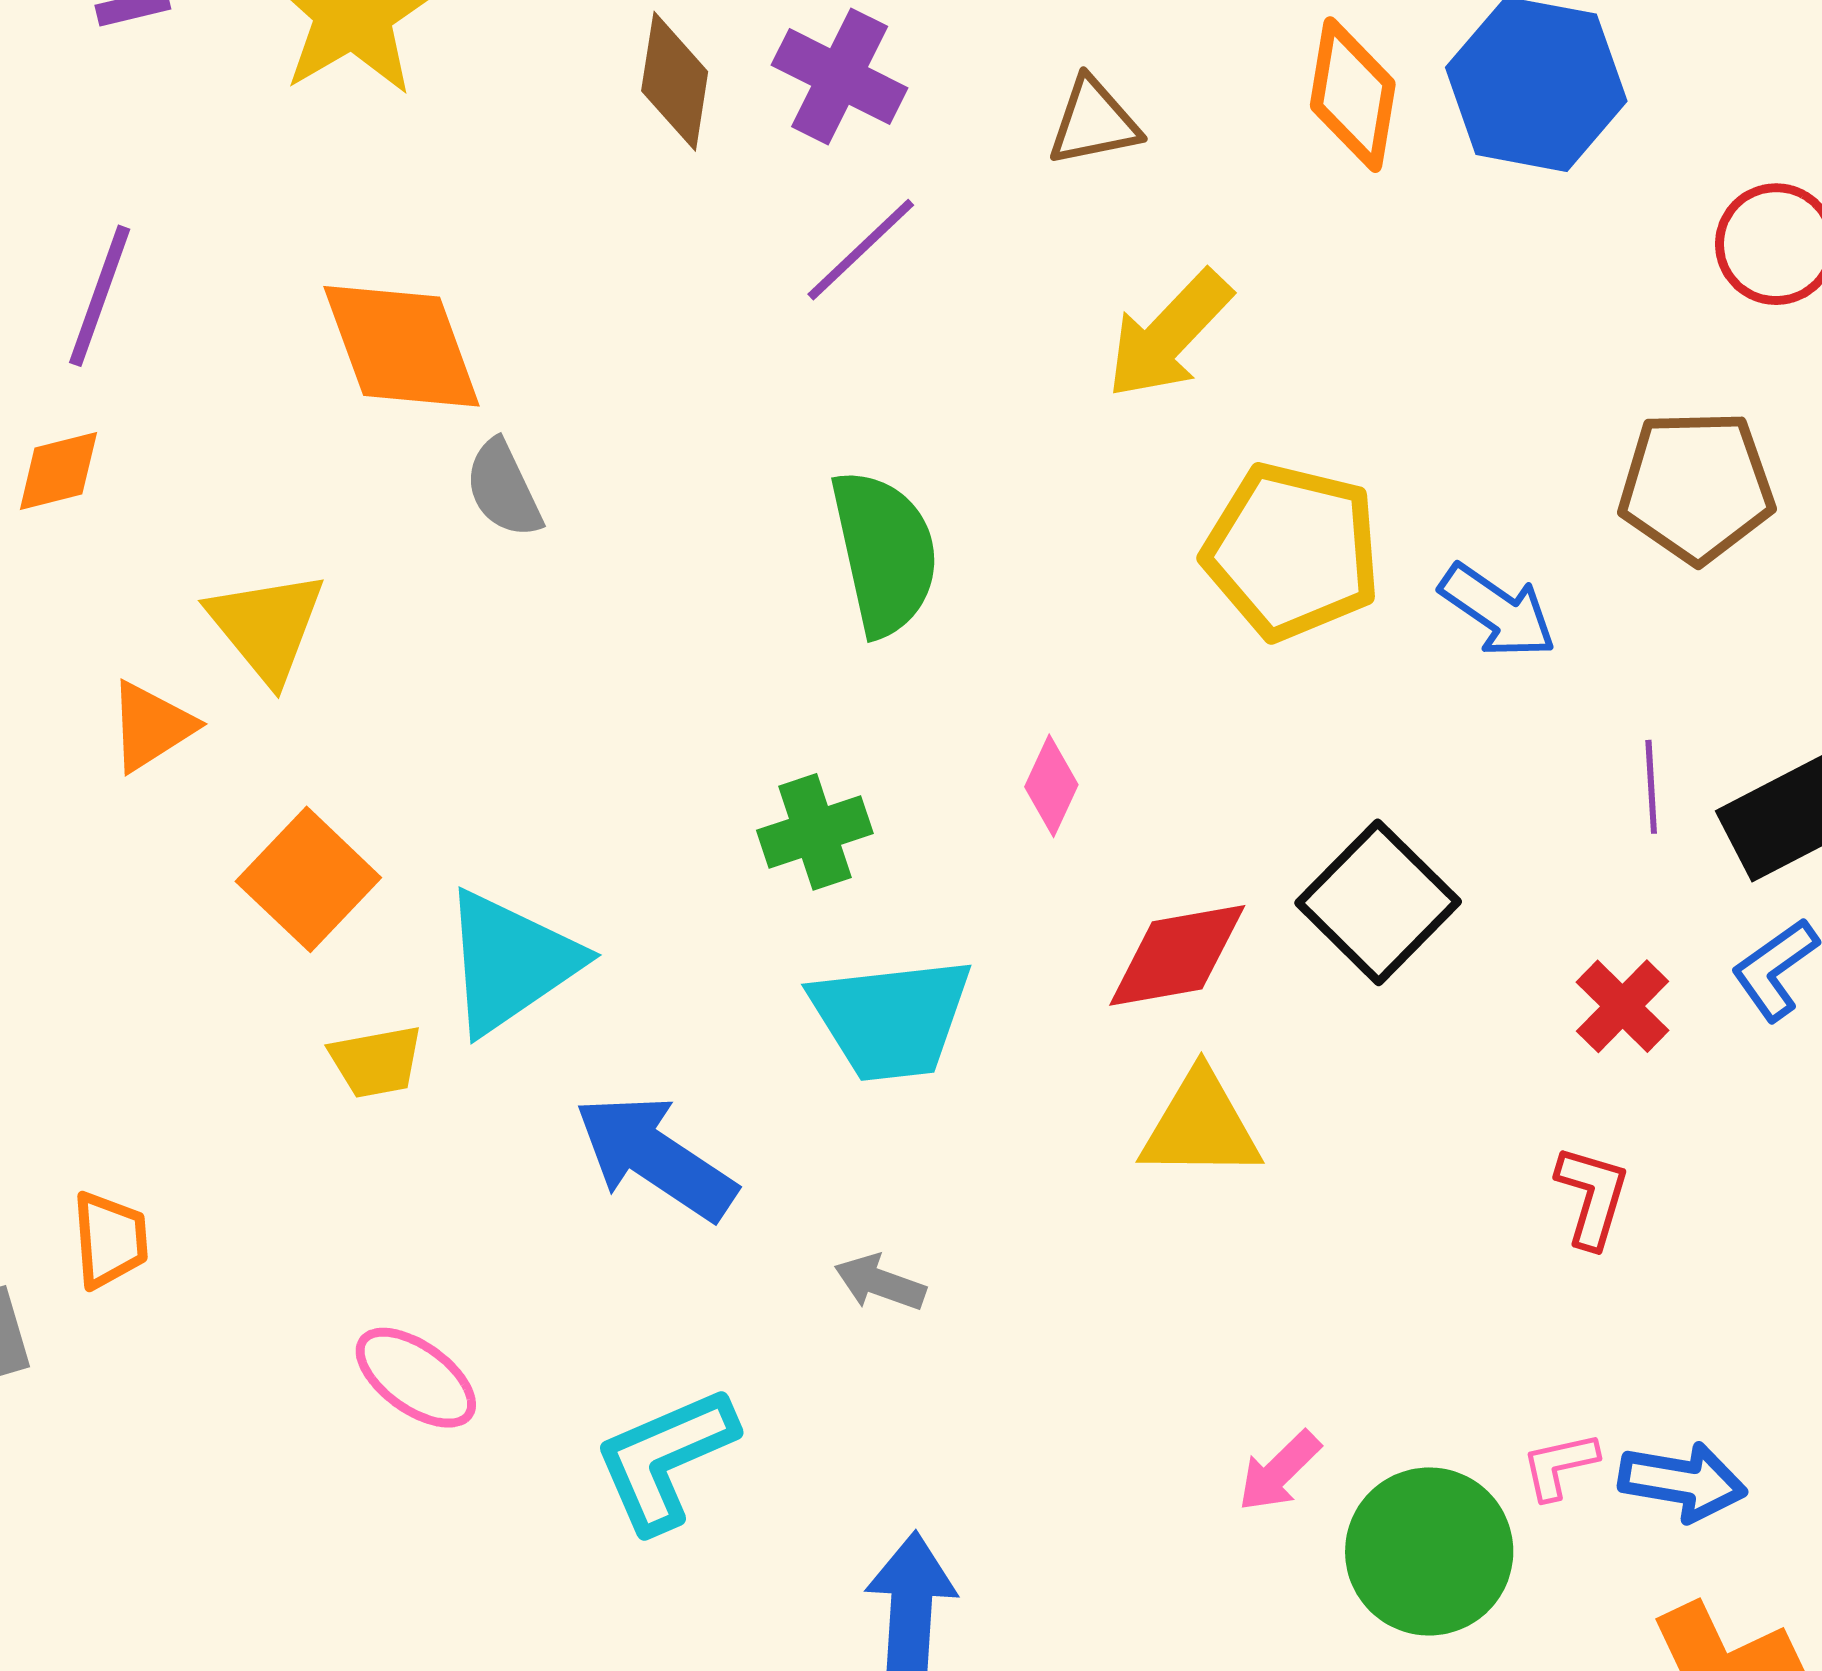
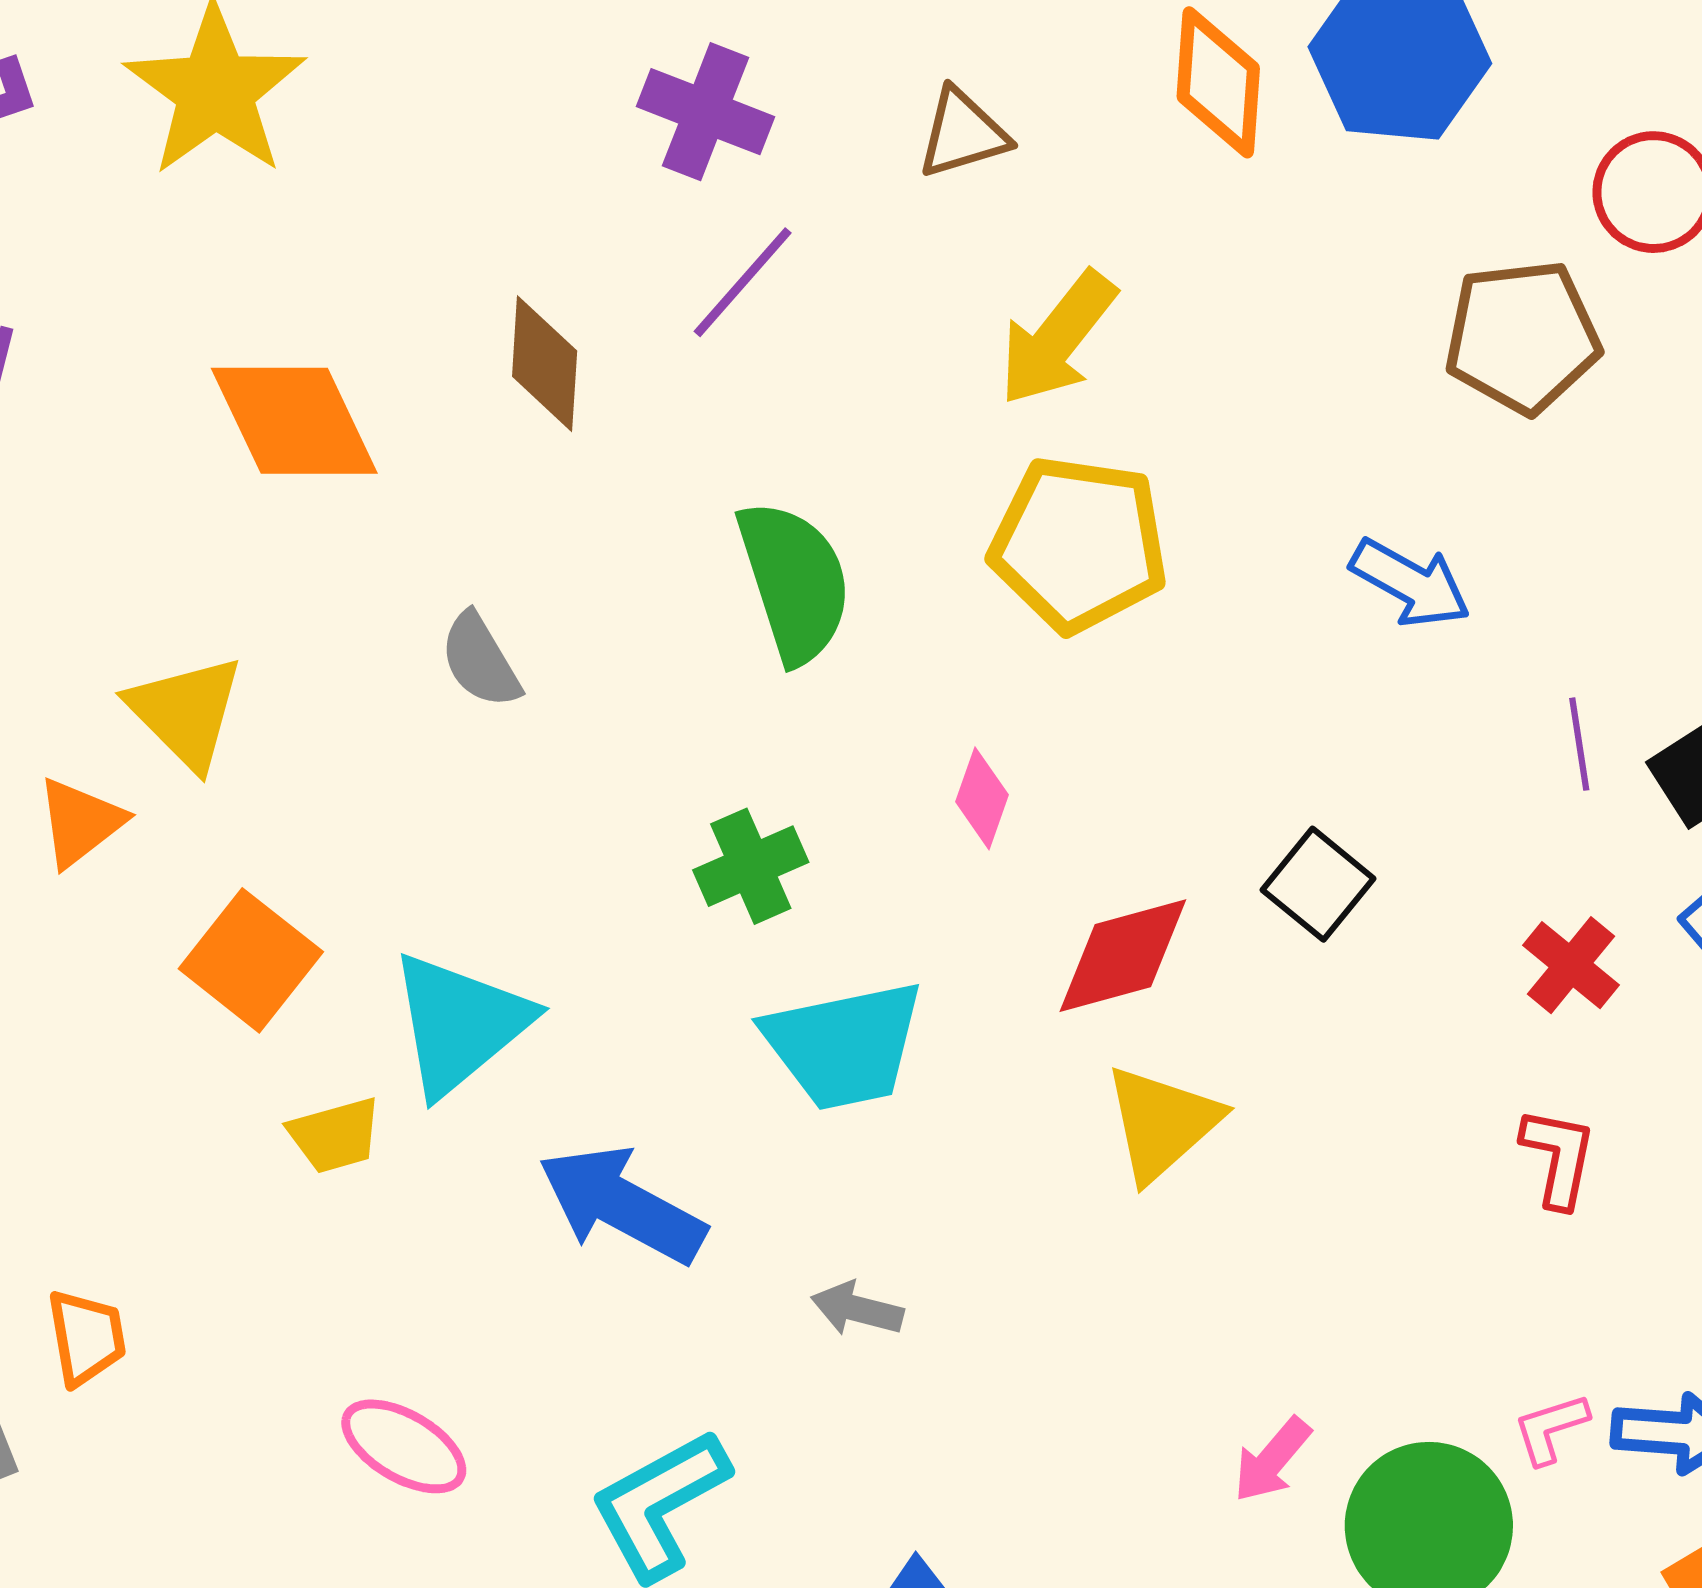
brown diamond: (675, 81) -> (545, 364), moved
brown pentagon: (1696, 486) -> (1522, 337), moved
gray semicircle: (503, 489) -> (480, 660), moved
yellow pentagon: (1292, 551) -> (1079, 544), moved
black square: (1378, 902) -> (1318, 884), size x0.7
yellow triangle: (1201, 1126) -> (1162, 1123), turned -37

